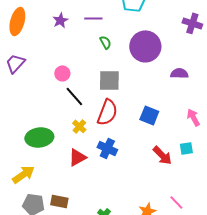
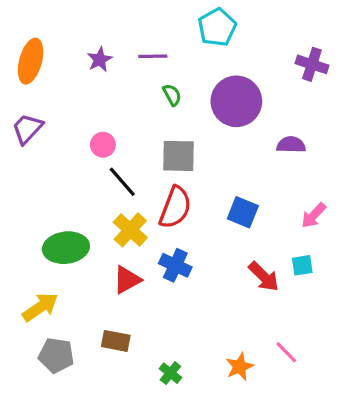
pink arrow: (193, 117) -> (314, 215), turned -108
yellow cross: (79, 126) -> (130, 230), size x1.5
brown rectangle: (59, 201) -> (116, 341), moved

